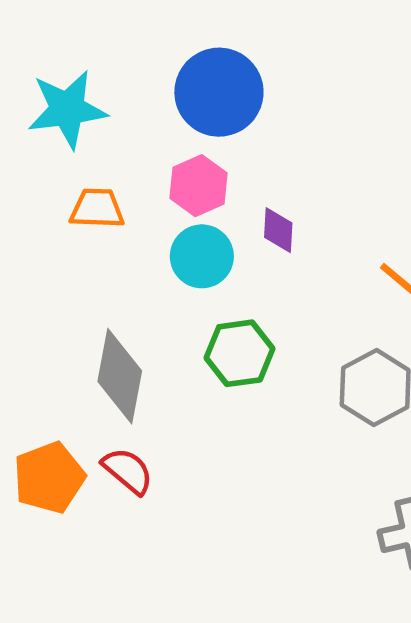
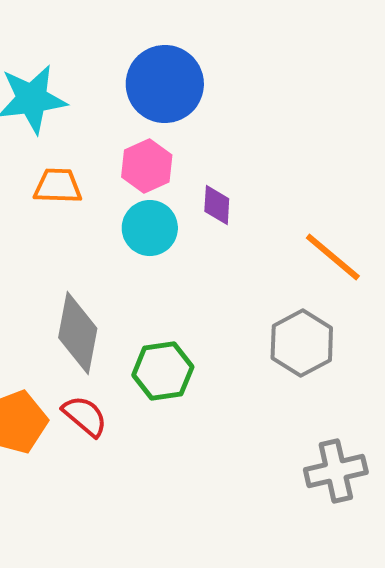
green hexagon: (239, 353) -> (163, 371), moved

